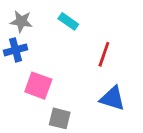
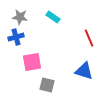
red line: (104, 54) -> (89, 38), moved, turned -42
pink square: (38, 86) -> (32, 62), turned -30

